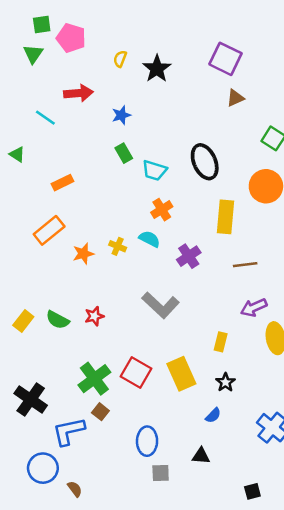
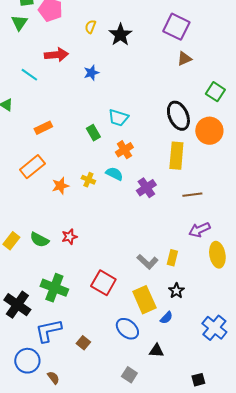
green rectangle: (124, 153) -> (93, 133), moved
black ellipse: (205, 162) -> (178, 116), moved
gray L-shape: (161, 305) -> (147, 262), moved, size x0.7
yellow rectangle: (181, 374) -> (144, 300), moved
green cross: (94, 379) -> (54, 288), moved, turned -32
brown square: (100, 412) -> (83, 343), moved
blue ellipse: (147, 441) -> (127, 329), moved, turned -50
gray square: (161, 473) -> (129, 375), moved, turned 35

